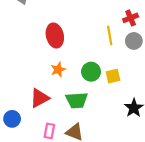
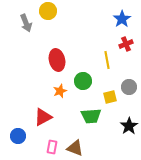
gray circle: (134, 41) -> (129, 87), moved
green circle: (91, 72) -> (83, 81), moved
green trapezoid: (77, 100) -> (91, 116), moved

